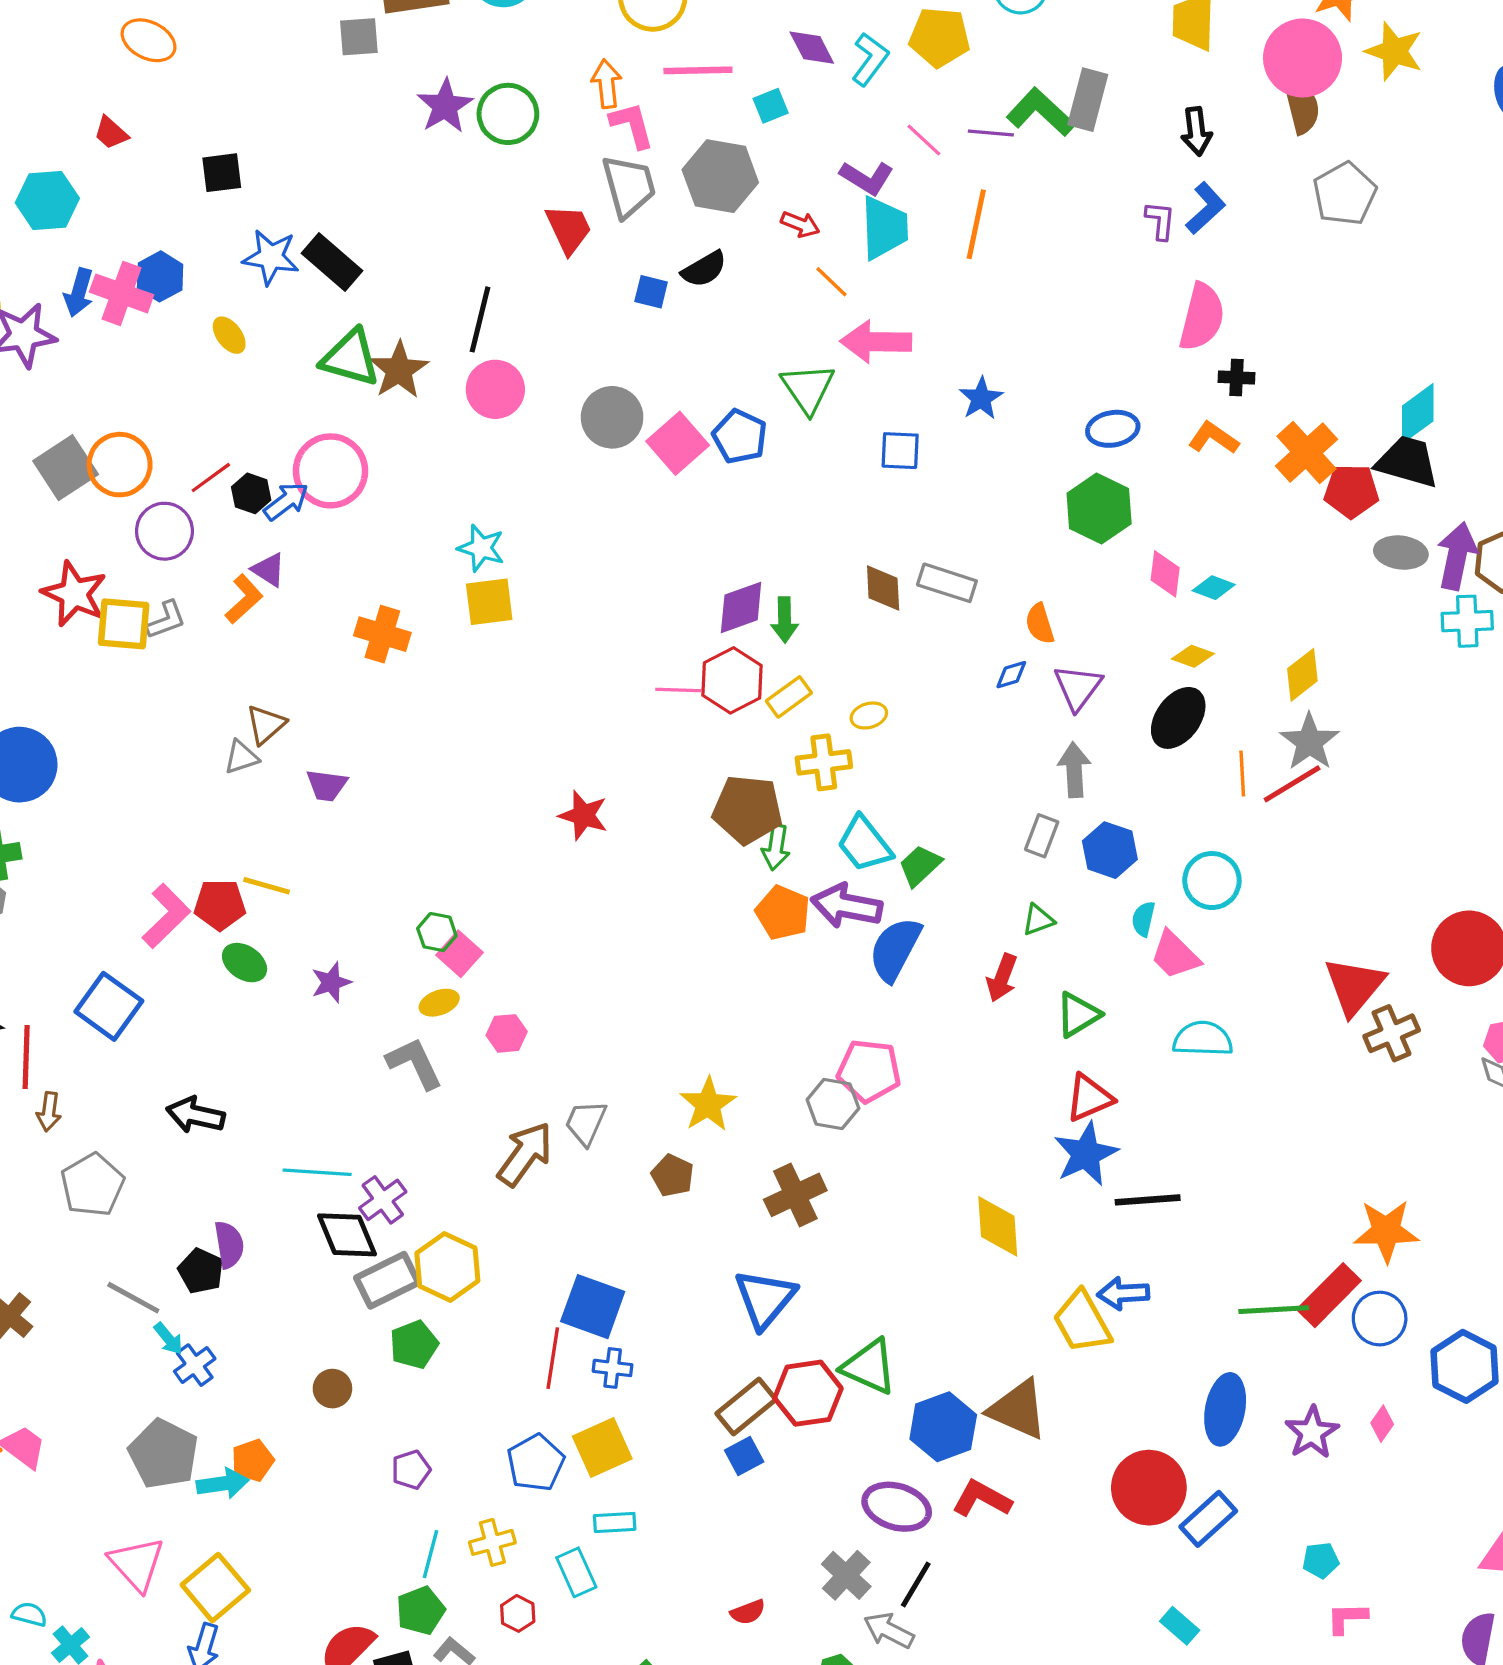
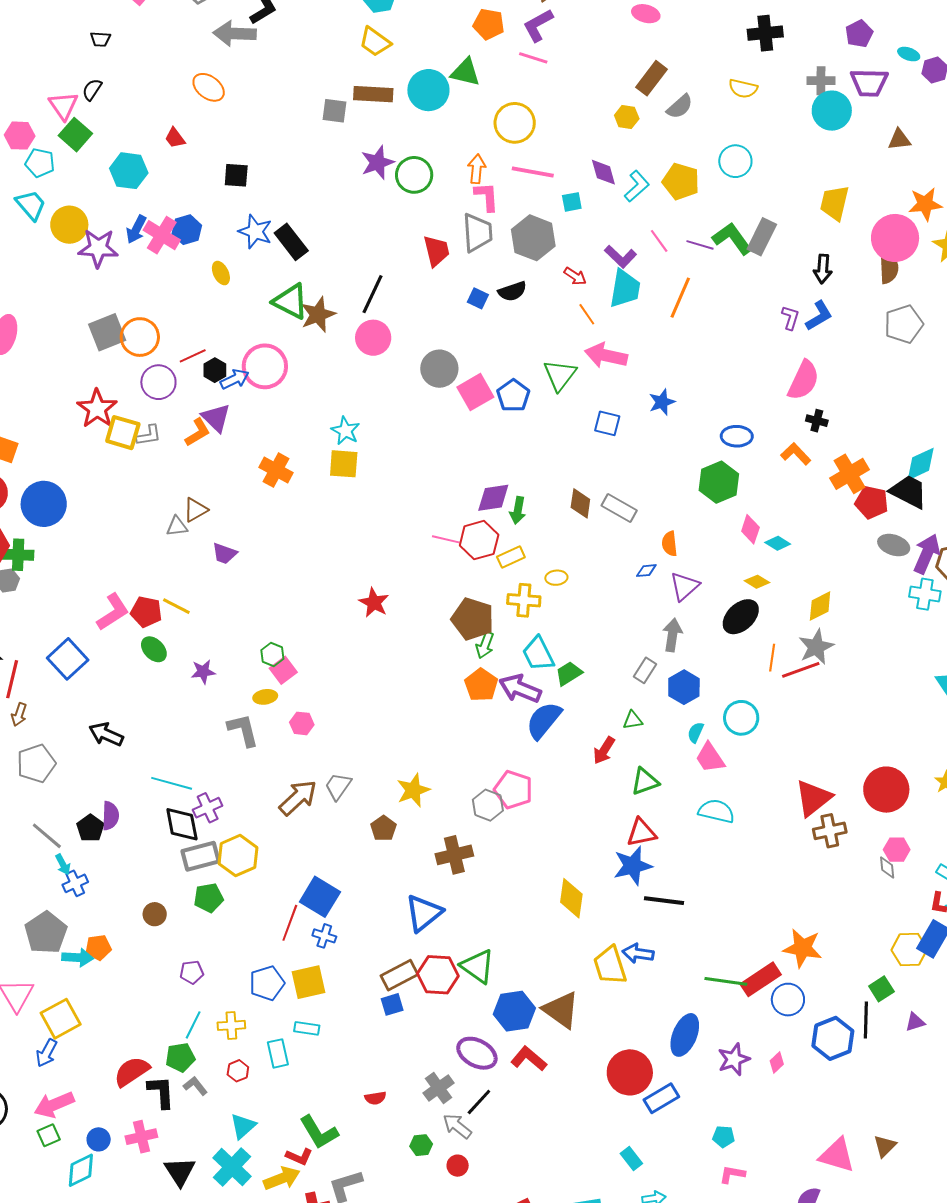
purple triangle: (269, 570) -> (216, 418), size x1.4

